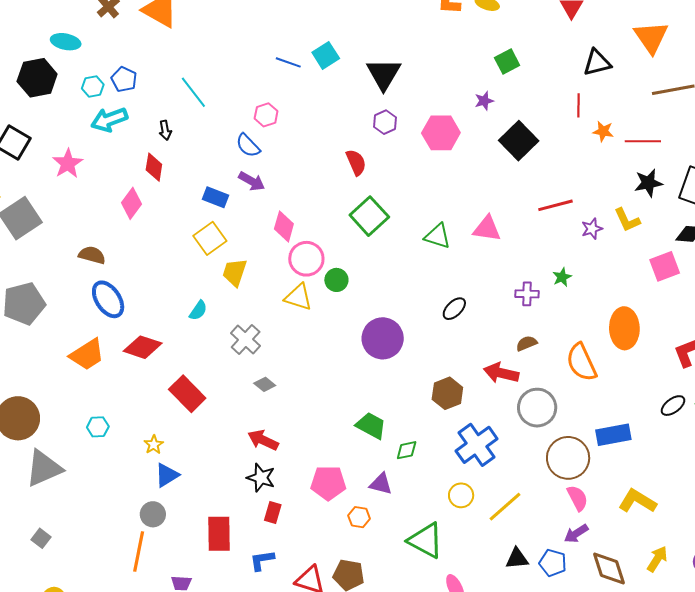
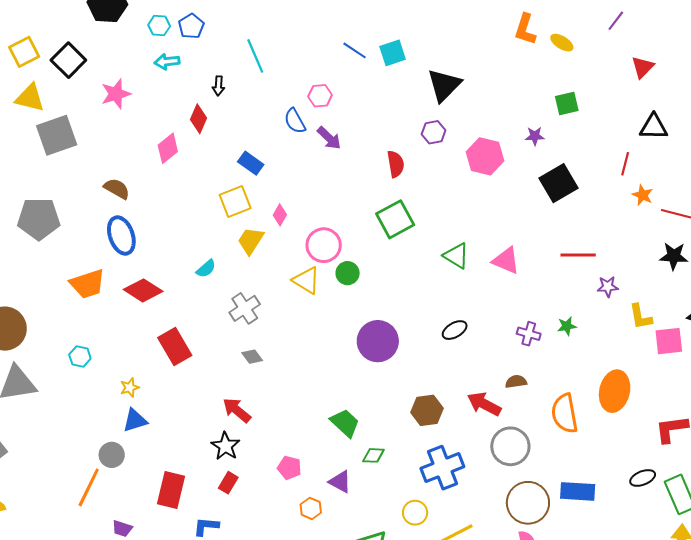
cyan arrow: (109, 120) -> (167, 62), size x0.7
purple arrow: (252, 181) -> (329, 138), moved
yellow L-shape: (627, 220) -> (640, 317), moved
pink diamond: (284, 226) -> (280, 215), moved, size x0.7
pink pentagon: (328, 483) -> (289, 468), size x0.7

